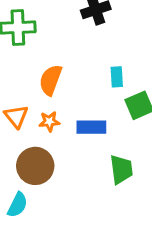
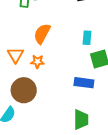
blue rectangle: (91, 127) -> (84, 83), moved
green trapezoid: (121, 169) -> (81, 120), moved

